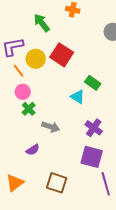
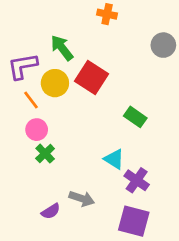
green arrow: (42, 23) -> (62, 48), moved
cyan triangle: (78, 97) -> (114, 159), moved
gray arrow: (51, 127) -> (82, 199), moved

